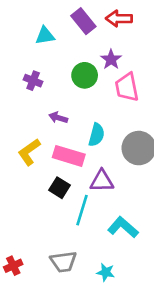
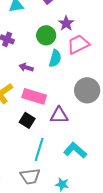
pink trapezoid: (127, 87) -> (78, 44), turned 75
cyan semicircle: (96, 135) -> (55, 58), moved
cyan line: (82, 210) -> (39, 149), moved

